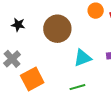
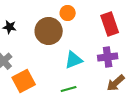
orange circle: (96, 11) -> (68, 13), moved

